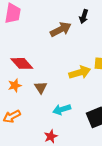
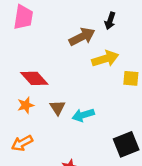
yellow arrow: (80, 72) -> (105, 59), moved
cyan arrow: (62, 109) -> (83, 115), moved

